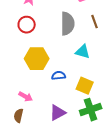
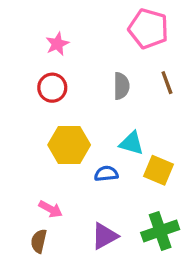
gray semicircle: (68, 24) -> (121, 86), size x0.7
cyan triangle: (83, 52) -> (132, 143), moved
yellow square: (85, 86) -> (158, 170), moved

